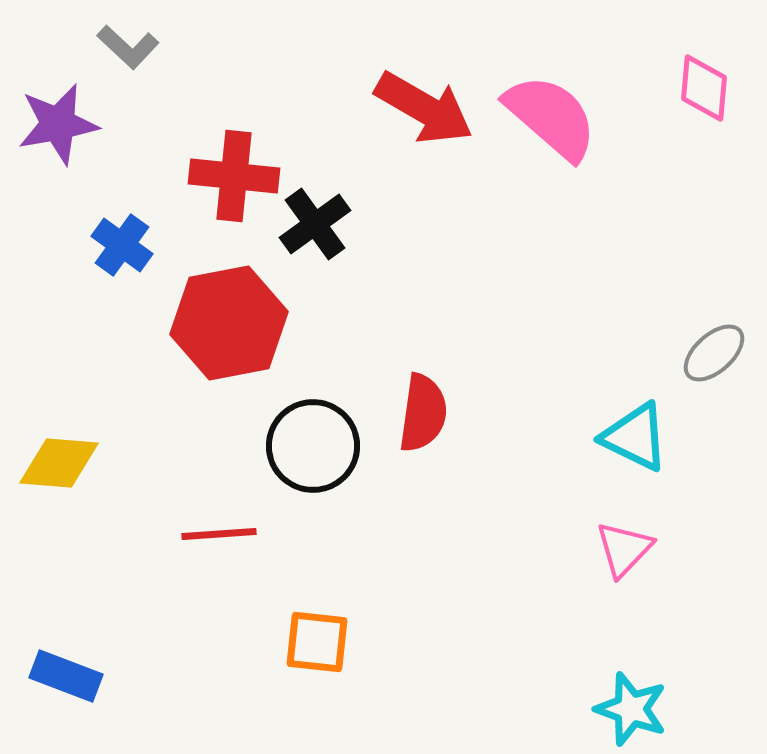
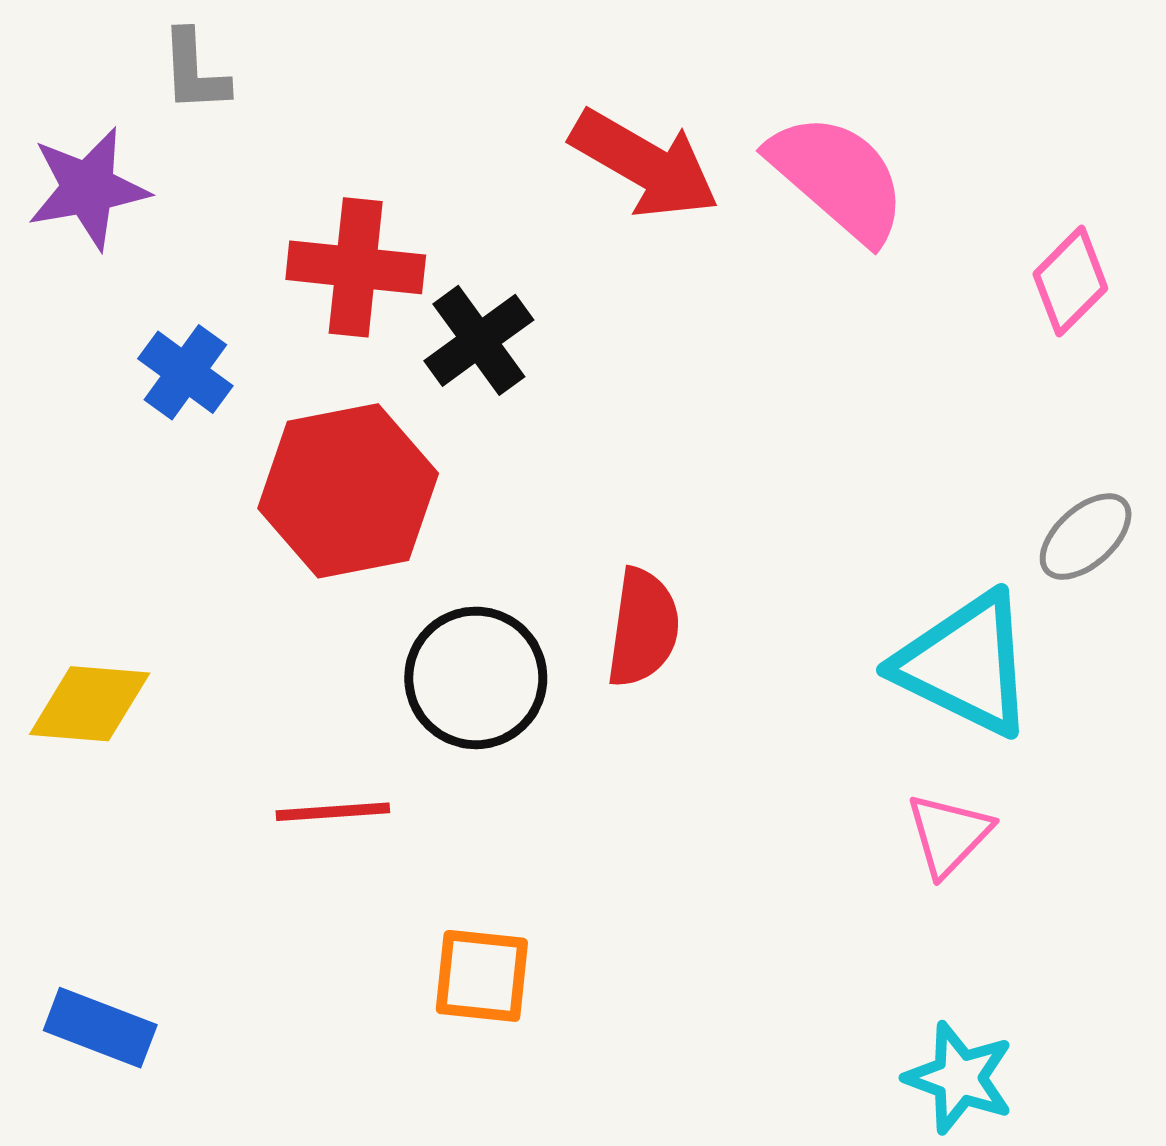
gray L-shape: (128, 47) -> (194, 71), turned 44
pink diamond: (704, 88) -> (1070, 281), moved, turned 40
cyan triangle: (635, 437) -> (965, 664), size x1.4

